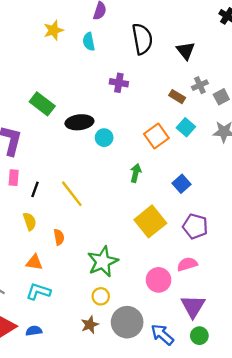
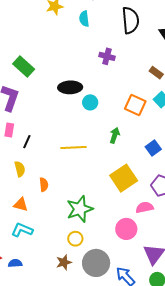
green rectangle: (42, 104) -> (24, 66), moved
orange square: (156, 136) -> (135, 105), turned -35
yellow line: (72, 194) -> (73, 147), moved, turned -60
pink semicircle: (187, 264) -> (145, 207), moved

